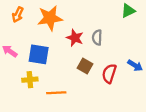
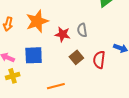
brown square: (85, 66) -> (76, 57), turned 32
yellow cross: (30, 80) -> (13, 76), moved

